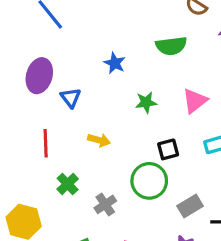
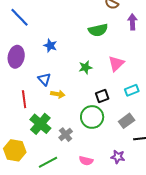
blue star: (115, 63) -> (50, 46), moved
blue triangle: (71, 98) -> (44, 79), moved
green cross: (68, 184) -> (40, 124), size x1.5
gray rectangle: (190, 206) -> (127, 121), moved

